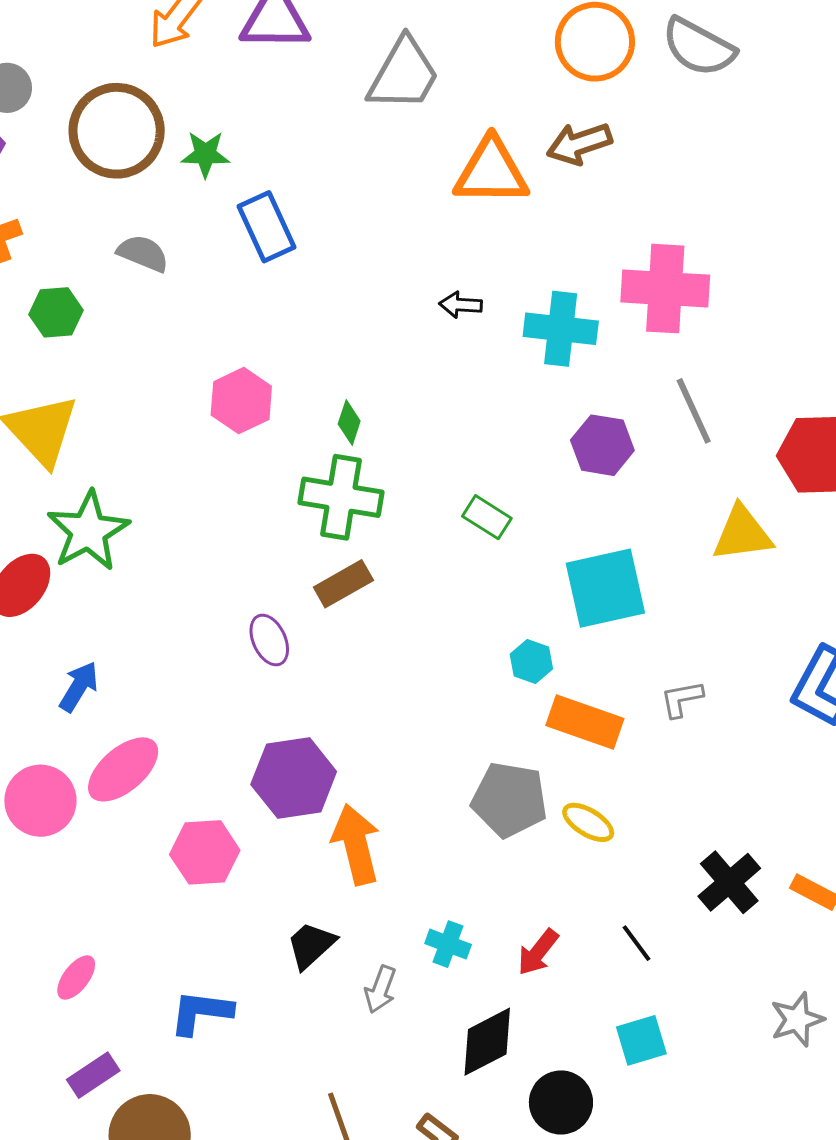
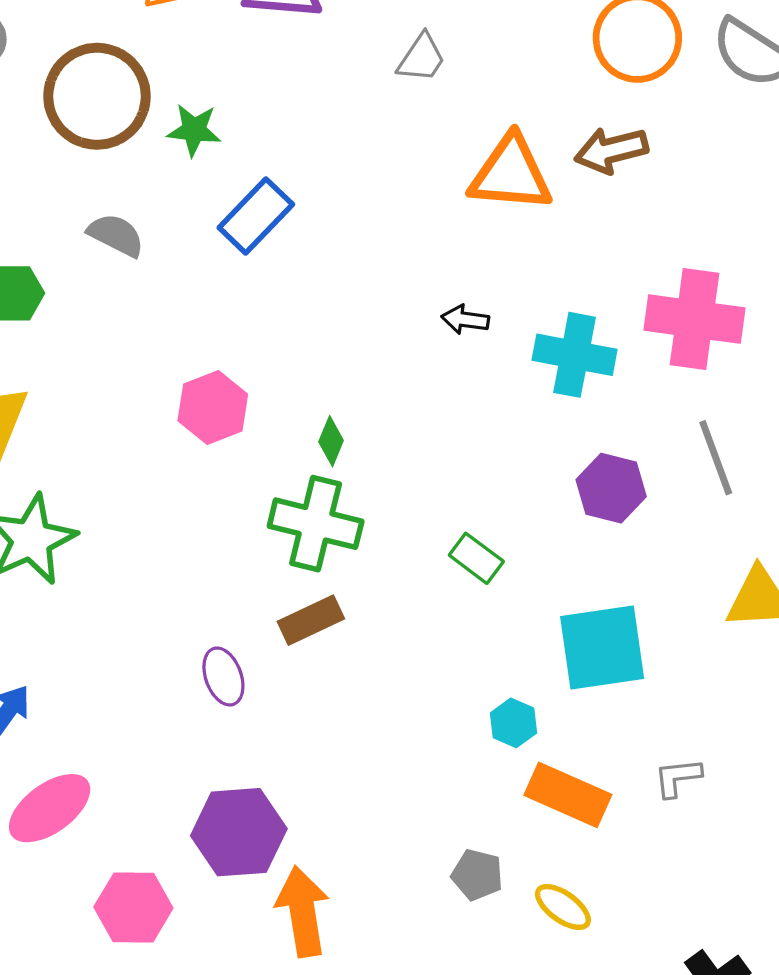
gray trapezoid: (404, 74) -> (422, 58), size x0.6
blue rectangle: (267, 227) -> (256, 216), turned 64
gray pentagon: (509, 800) -> (477, 875), size x0.6

